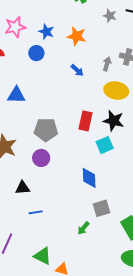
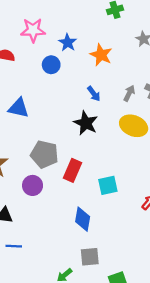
red rectangle: (86, 121) -> (72, 170), moved
black star: (114, 121) -> (86, 123), moved

